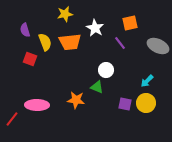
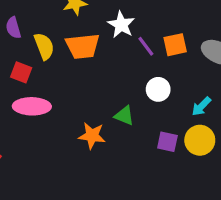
orange square: (130, 23) -> (175, 45), moved
purple line: (120, 43) -> (146, 46), moved
white circle: (106, 70) -> (158, 89), moved
pink ellipse: (37, 105) -> (32, 106), moved

